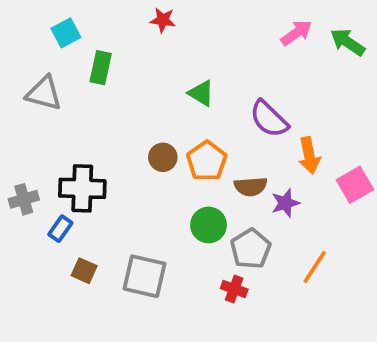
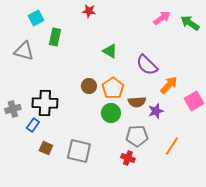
orange arrow: (309, 155) -> (169, 85), turned -126
green circle: (209, 225) -> (111, 113), moved
gray pentagon: (251, 249) -> (137, 136), turned 30

